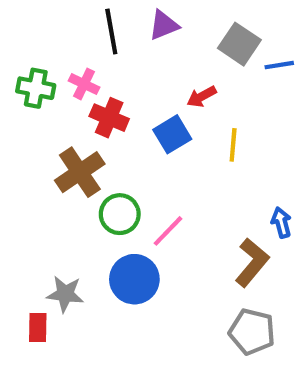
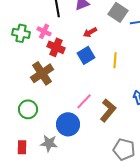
red arrow: (202, 97) -> (90, 32), moved
green circle: (120, 214) -> (28, 109), moved
brown L-shape: (252, 262) -> (108, 110), moved
gray star: (65, 294) -> (49, 143), moved

